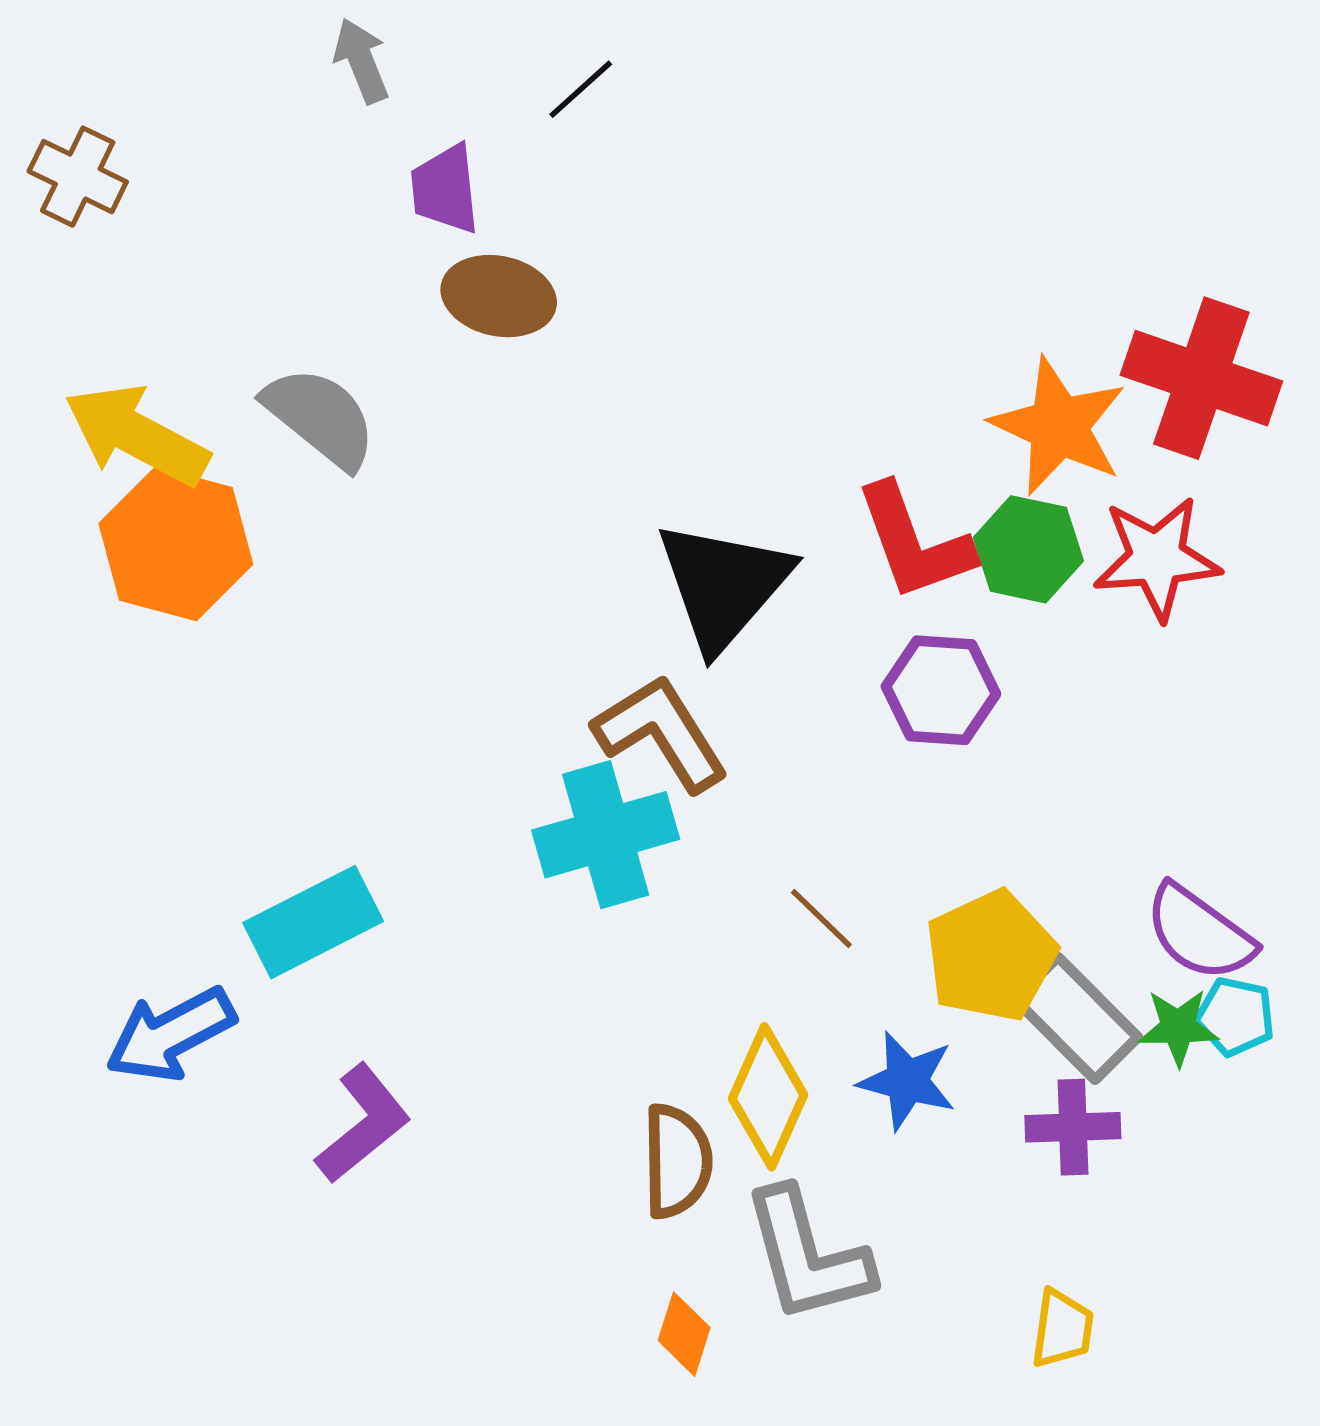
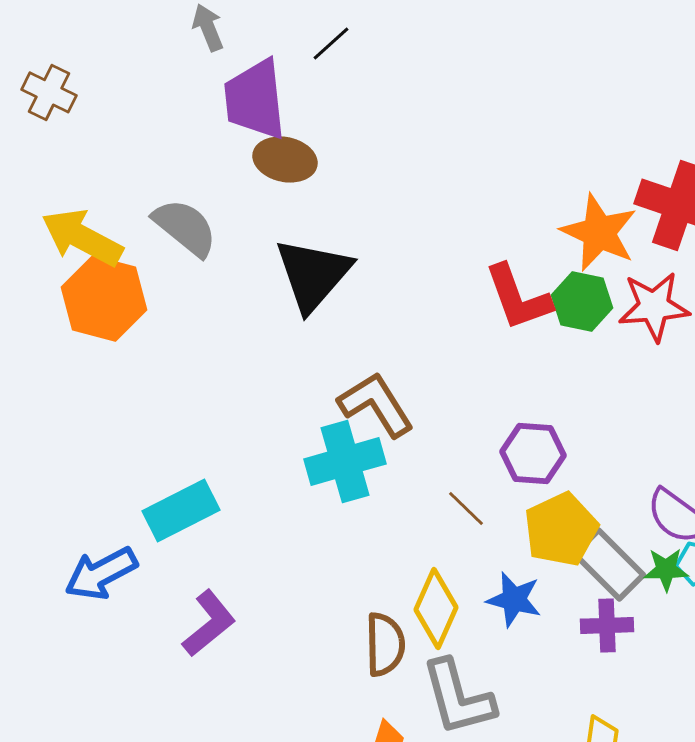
purple trapezoid: (445, 189) -> (255, 99), size x1.6
black triangle: (723, 585) -> (313, 274), moved
purple hexagon: (941, 690) -> (533, 453), moved

